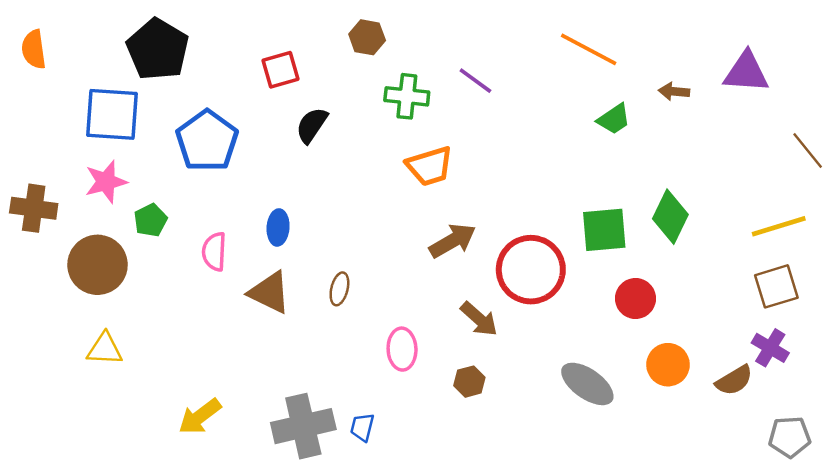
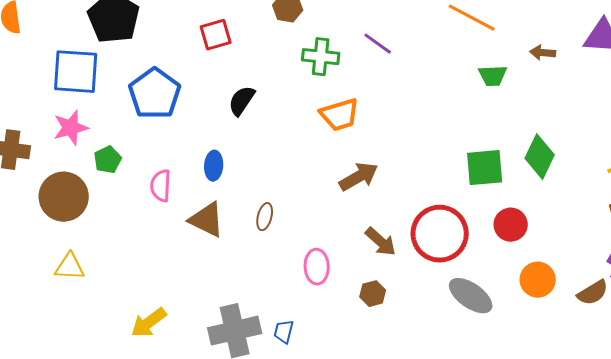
green trapezoid: (614, 119) -> (493, 76), turned 32
black semicircle: (312, 125) -> (242, 101), moved
red circle: (531, 270) -> (440, 234), moved

